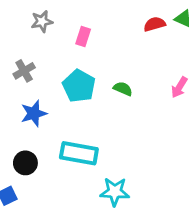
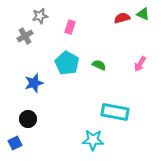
gray cross: (24, 71) -> (25, 36), moved
cyan rectangle: (79, 153) -> (115, 112), moved

